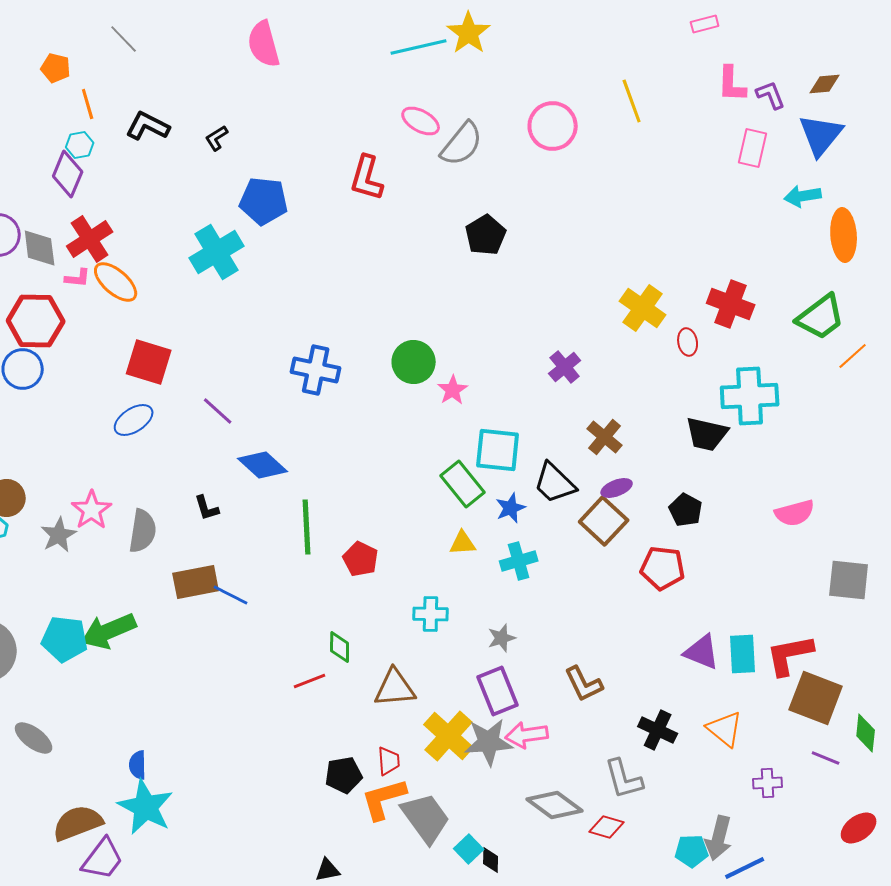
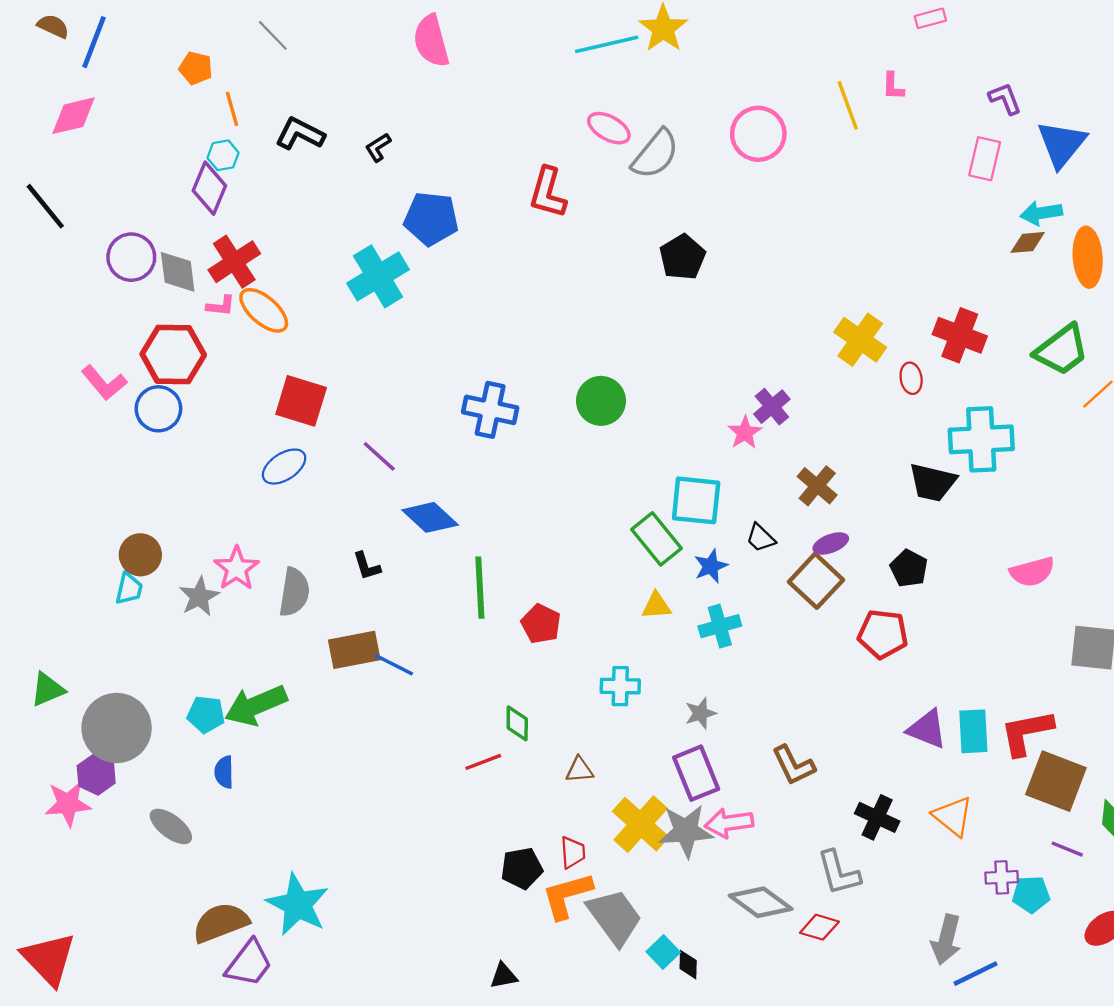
pink L-shape: (732, 84) -> (893, 86), moved, size x0.7
brown diamond: (825, 84) -> (1028, 242), moved
pink star: (453, 390) -> (745, 433), moved
black trapezoid: (555, 483) -> (761, 538), size x0.6
cyan pentagon: (65, 639) -> (206, 714), size x0.7
brown triangle: (395, 688) -> (579, 770), size x0.6
blue semicircle: (138, 765) -> (224, 772), moved
cyan pentagon: (692, 851) -> (1031, 894), moved

